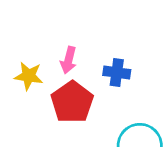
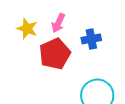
blue cross: (117, 72) -> (91, 39), turned -30

